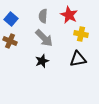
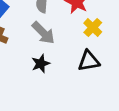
yellow cross: (81, 34) -> (93, 27), turned 32

